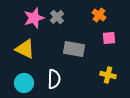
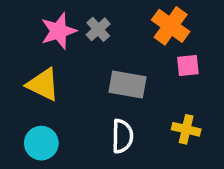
orange cross: (99, 15) -> (171, 26), size x1.5
white semicircle: (54, 79) -> (122, 136), moved

